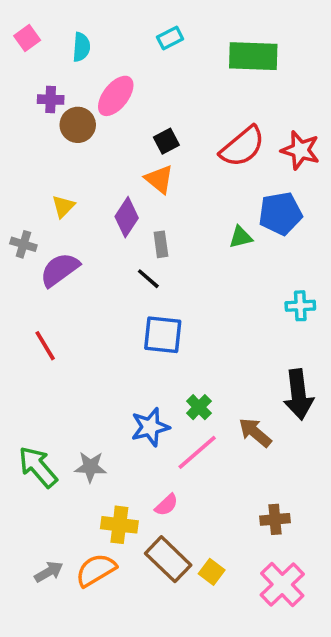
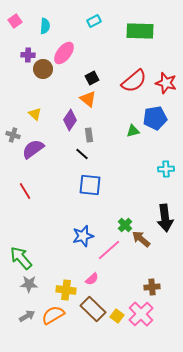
yellow triangle: (63, 206) -> (35, 114), turned -32
green cross: (199, 407) -> (125, 225), moved
gray star: (90, 467) -> (29, 284), moved
pink cross: (282, 585) -> (141, 314), moved

